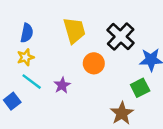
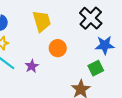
black cross: (121, 37) -> (91, 18), moved

